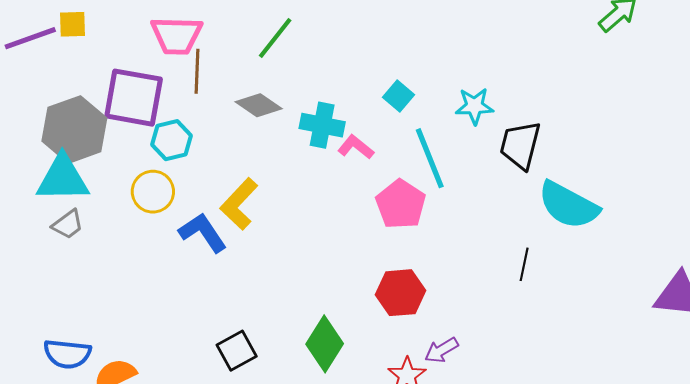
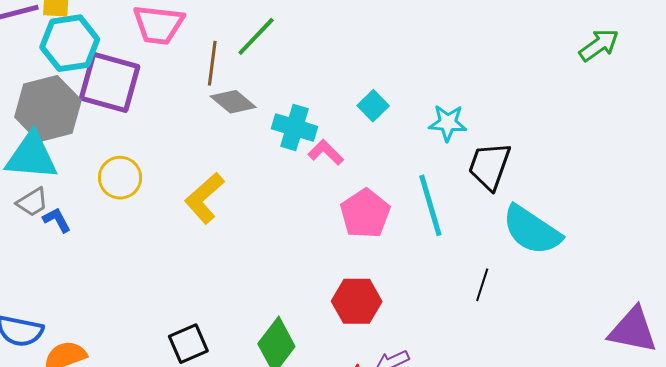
brown line: (197, 71) -> (212, 63), moved
cyan hexagon: (172, 140) -> (70, 43), moved, size x1.4
cyan line: (430, 158) -> (430, 205), moved
blue L-shape: (203, 232) -> (57, 220), moved, size x0.6

